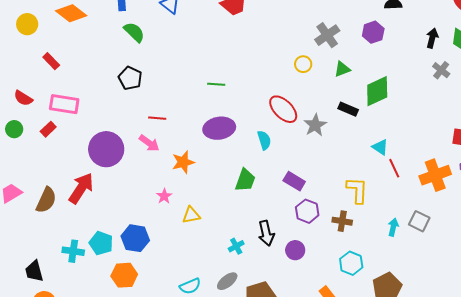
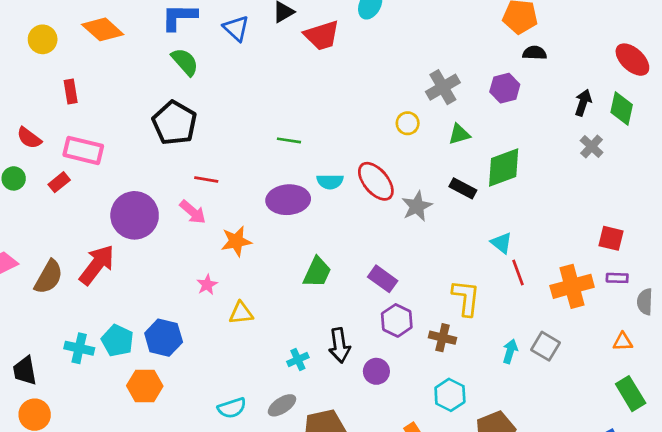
red rectangle: (51, 61) -> (71, 92), turned 30
black pentagon: (130, 78) -> (174, 123), size x1.4
cyan semicircle: (264, 140) -> (330, 182), moved, turned 102

